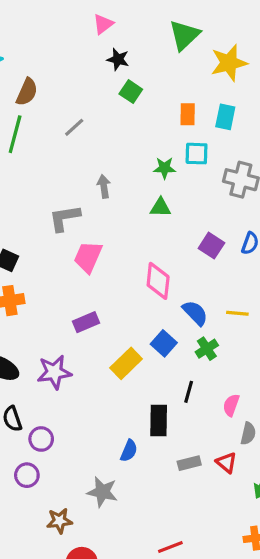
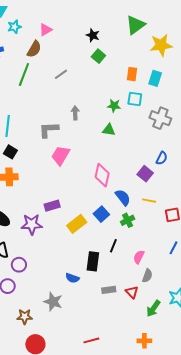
pink triangle: (103, 24) -> (46, 30), moved
purple square: (211, 246) -> (145, 174), moved
purple rectangle: (86, 322) -> (52, 206), moved
blue semicircle: (129, 451) -> (72, 278), turned 80

